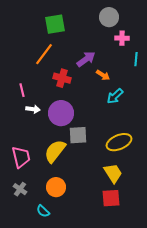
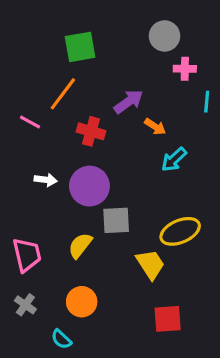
pink line: (22, 90) -> (30, 122), moved, turned -48
yellow semicircle: (55, 151) -> (80, 245), size x0.7
yellow trapezoid: (113, 173) -> (150, 264), moved

